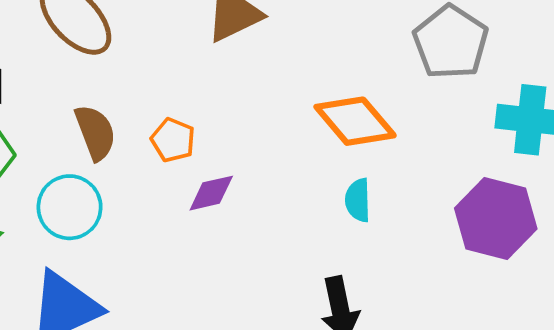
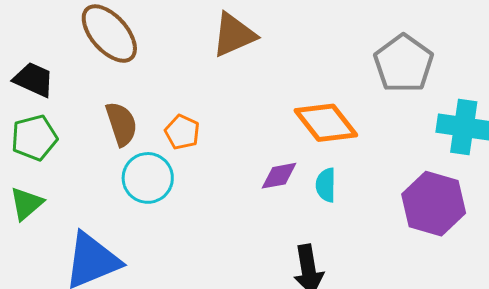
purple diamond: (211, 193) -> (279, 176), moved
cyan circle: (70, 207) -> (148, 178), moved

